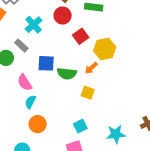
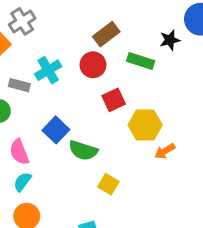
gray rectangle: (21, 46) -> (19, 85), moved, turned -40
blue square: (46, 63) -> (56, 130), turned 30
orange arrow: (91, 68) -> (165, 151), moved

